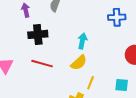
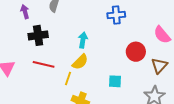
yellow line: (91, 83) -> (68, 79), moved
cyan square: (122, 85) -> (115, 81), moved

